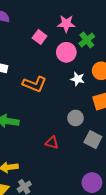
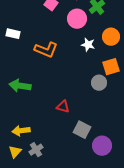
gray circle: (76, 118) -> (99, 83), moved
gray square: (93, 140) -> (82, 130), moved

